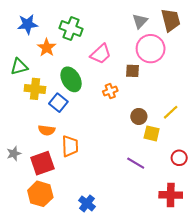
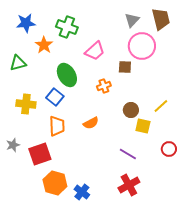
yellow cross: (35, 89) -> (26, 104), moved
orange semicircle: (47, 130) -> (91, 123), moved, turned -35
orange trapezoid: (70, 146) -> (57, 126), moved
orange hexagon: (40, 194) -> (55, 183), moved
red cross: (171, 195) -> (129, 185), moved, turned -30

